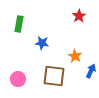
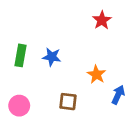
green rectangle: (19, 24) -> (21, 55), moved
brown square: (54, 76) -> (68, 102), size x0.6

